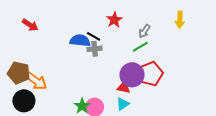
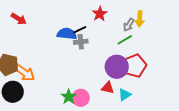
yellow arrow: (180, 20) -> (140, 19), moved
black line: (94, 36) -> (80, 30), turned -56
red triangle: (124, 87) -> (108, 88), moved
cyan triangle: (123, 104) -> (125, 95), moved

